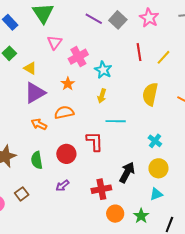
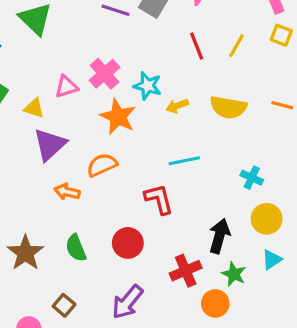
pink triangle: (54, 42) -> (66, 87), moved, turned 49
orange star: (68, 84) -> (118, 117), moved, size x1.6
yellow semicircle: (150, 94) -> (228, 107), turned -80
yellow arrow: (102, 96) -> (177, 106), moved, turned 64
red circle: (66, 154) -> (128, 243), moved
purple arrow: (63, 186) -> (127, 302), moved, size x1.6
green star: (141, 216) -> (234, 274), moved

